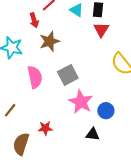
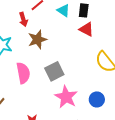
red triangle: (101, 30) -> (86, 29), turned -35
blue circle: (106, 111) -> (97, 99), moved

